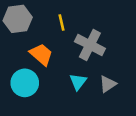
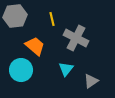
gray triangle: (108, 84) -> (91, 81), moved

